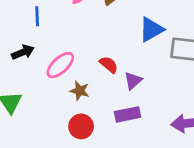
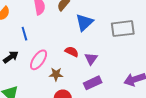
blue line: (37, 16) -> (24, 34), moved
blue triangle: (151, 30) -> (84, 22), moved

